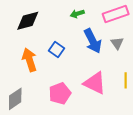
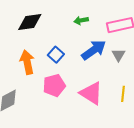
blue arrow: (93, 41) -> (94, 50), turned -105
pink pentagon: (60, 93) -> (54, 85), moved

